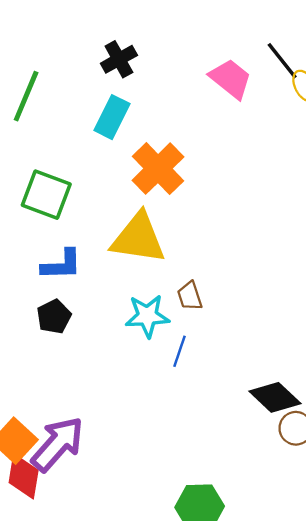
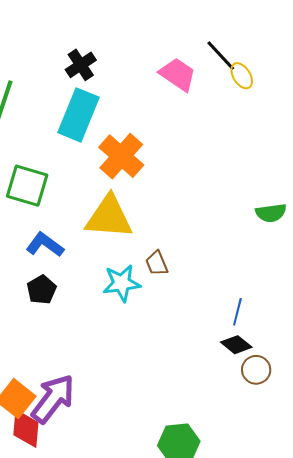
cyan rectangle: (112, 117) -> (78, 115), size x1.4
blue L-shape: (62, 265) -> (45, 245), turned -138
blue line: (179, 351) -> (237, 312), moved
black diamond: (275, 397) -> (236, 345), size x0.7

